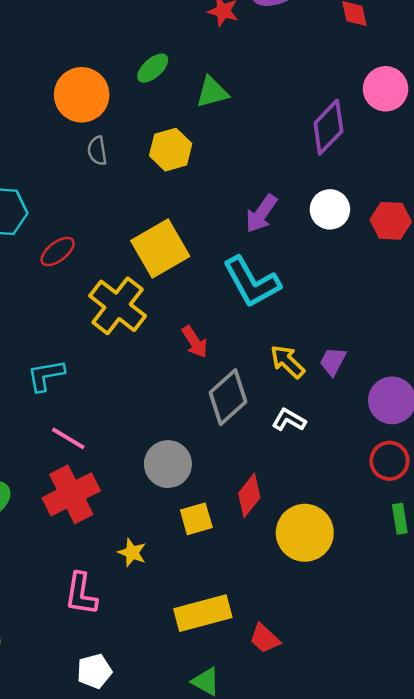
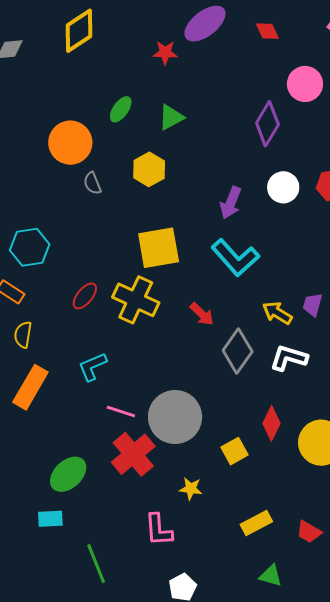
yellow square: (160, 248) -> (159, 248), turned 33
red ellipse: (58, 252) -> (85, 296), moved
white L-shape: (289, 420) -> (289, 358), size x1.4
gray circle: (168, 464) -> (175, 417), moved, size x1.4
yellow rectangle: (203, 613) -> (256, 523), size x0.7

